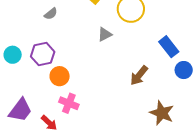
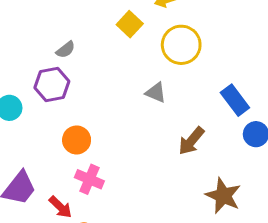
gray triangle: (105, 34) -> (156, 92), moved, turned 49
purple hexagon: (43, 54) -> (52, 85), moved

